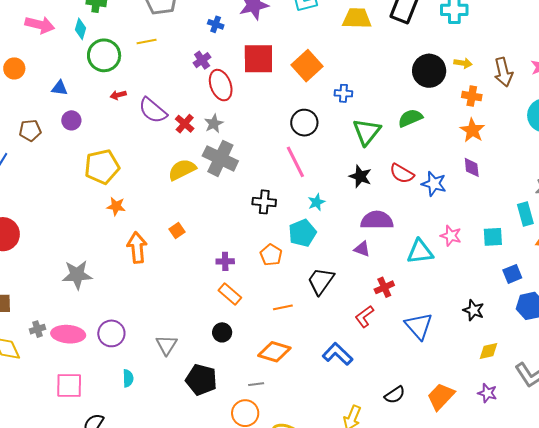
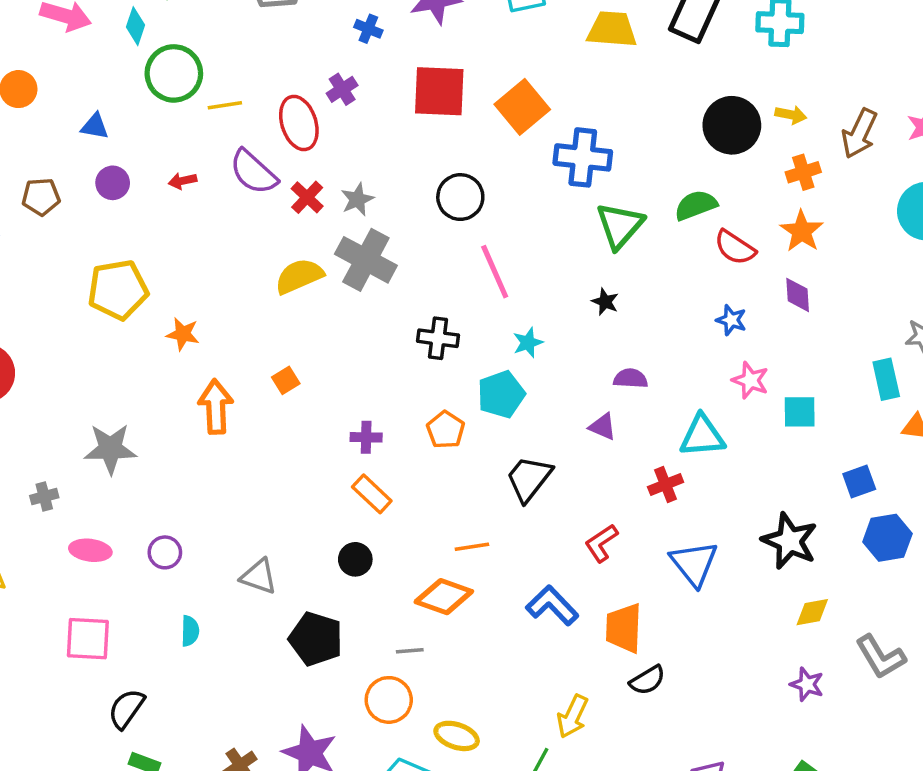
yellow line: (147, 42) -> (225, 105), moved
brown arrow: (503, 72) -> (859, 133), turned 36
red ellipse: (221, 85) -> (299, 123), moved
blue cross: (343, 93) -> (583, 157), size x1.8
red arrow: (118, 95) -> (183, 181), moved
orange cross: (472, 96) -> (803, 172), turned -30
black circle: (304, 123) -> (460, 197), moved
yellow pentagon: (102, 167) -> (118, 290), moved
red semicircle: (402, 173) -> (735, 248), moved
black star: (360, 176) -> (605, 302), size x0.7
blue star: (434, 184) -> (731, 320), size x0.7
purple semicircle: (377, 220) -> (631, 378), size x0.6
pink star: (451, 236) -> (750, 380), moved
cyan square: (493, 237) -> (800, 412), moved
red cross: (384, 287) -> (666, 485), moved
orange line: (283, 307) -> (472, 547), moved
black star: (474, 310) -> (790, 541), size x1.5
gray cross: (38, 329) -> (44, 497), moved
purple circle: (111, 333) -> (165, 552), size x0.7
pink ellipse: (68, 334) -> (90, 550), size x0.7
gray triangle: (167, 345) -> (259, 577), turned -45
orange trapezoid: (441, 396) -> (624, 628), moved, turned -44

